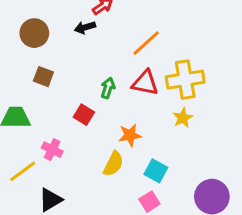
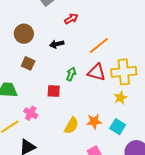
black arrow: (85, 27) -> (57, 44), moved
red square: (84, 115) -> (54, 91), turned -32
orange star: (130, 135) -> (94, 121), moved
cyan square: (156, 171) -> (118, 127), moved

